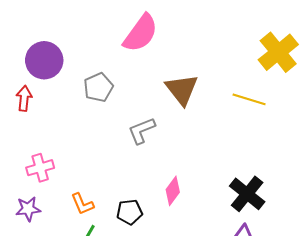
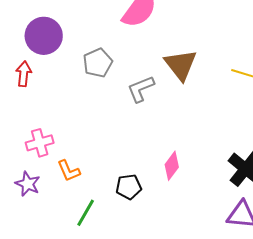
gray L-shape: (142, 131) -> (141, 89), moved
orange L-shape: (82, 204) -> (69, 171), moved
purple star: (28, 209) -> (28, 184), turned 30

